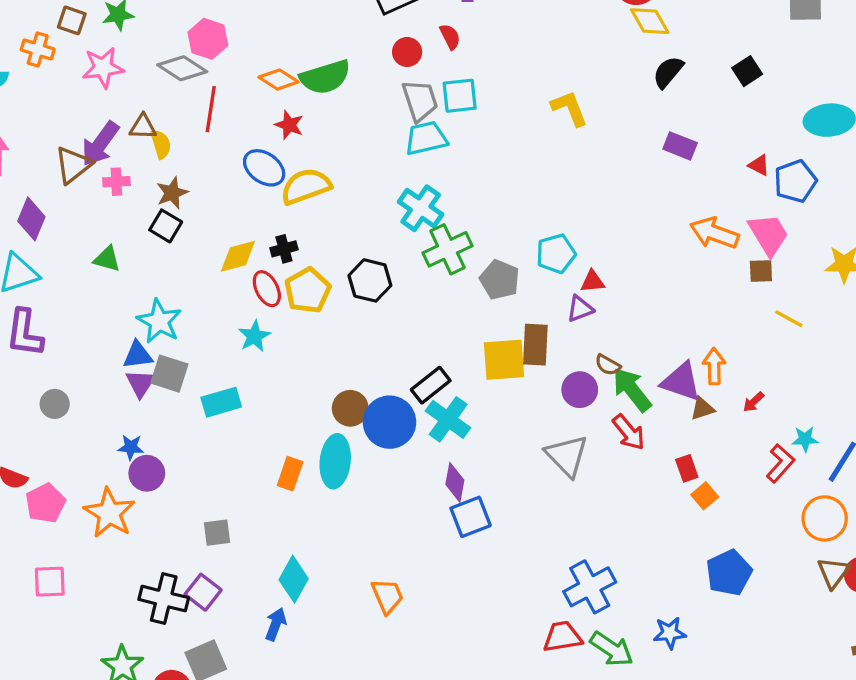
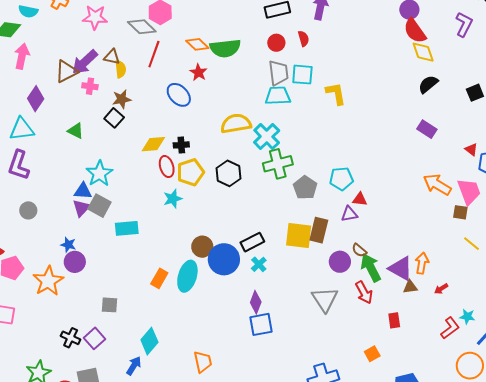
yellow L-shape: (570, 108) -> (336, 94), moved
yellow semicircle: (306, 186) -> (236, 124), moved
cyan star: (254, 336) -> (173, 199), moved
cyan cross: (448, 419) -> (259, 264), size x0.6
orange square: (705, 496) -> (372, 354), moved
black cross: (164, 599) -> (71, 338), size x0.7

